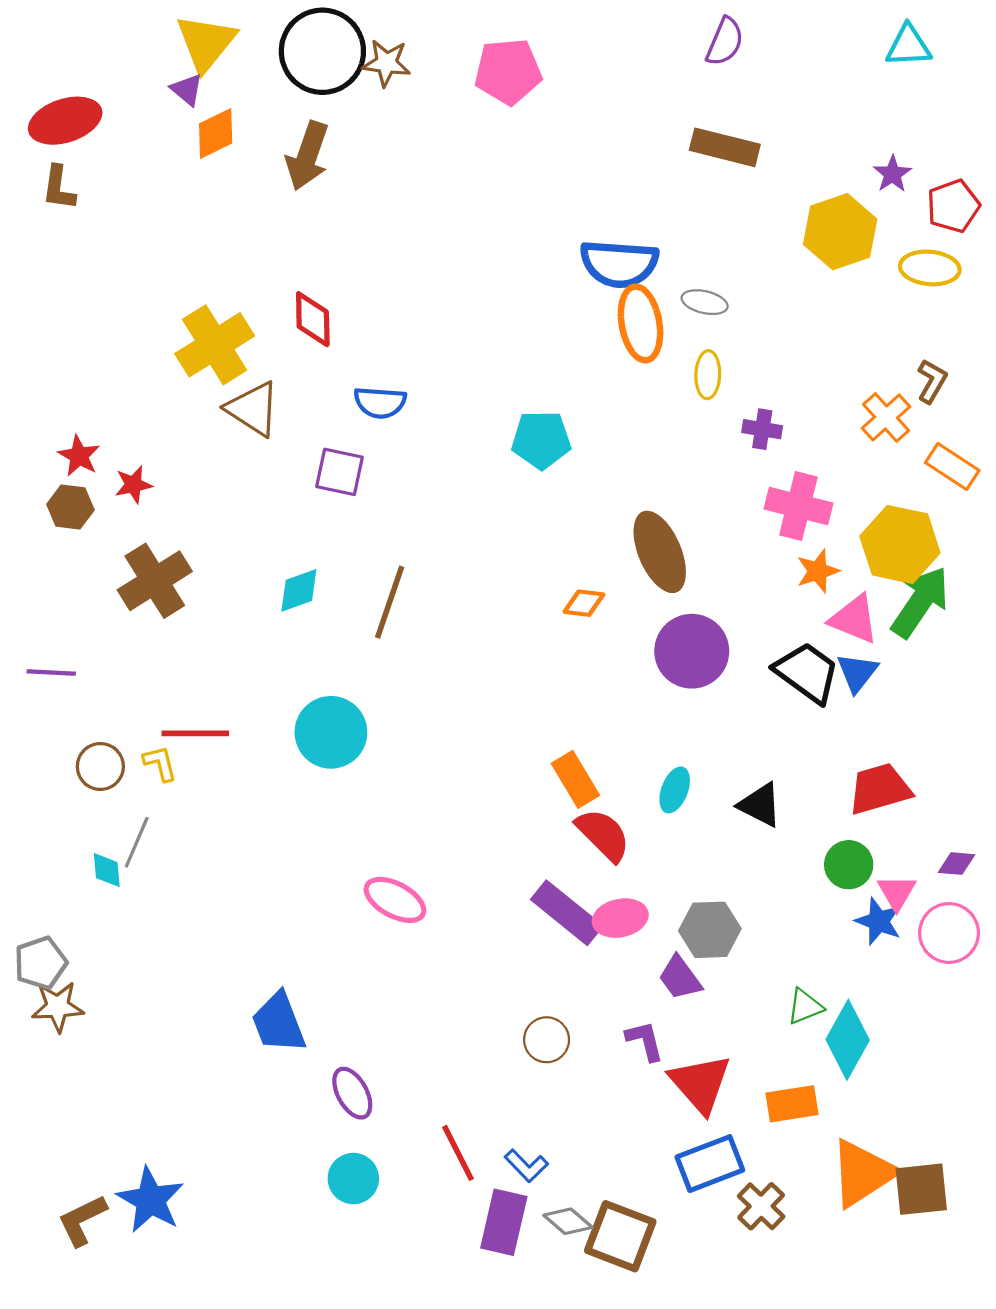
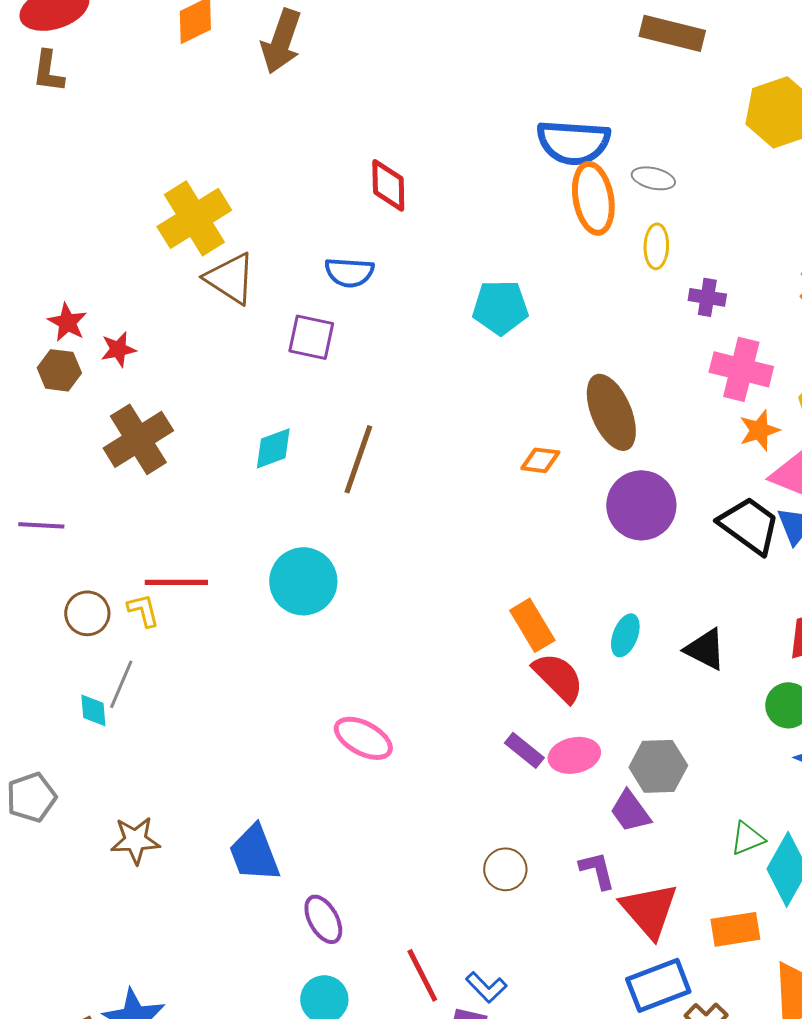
red diamond: (313, 319) -> (388, 185), moved
purple rectangle: (567, 913) -> (524, 750), size x0.6
brown star: (58, 1007) -> (135, 840), moved

